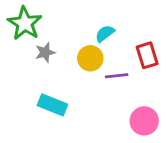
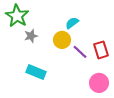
red rectangle: (147, 55) -> (101, 50), moved
purple line: (117, 76) -> (80, 52), turned 49

